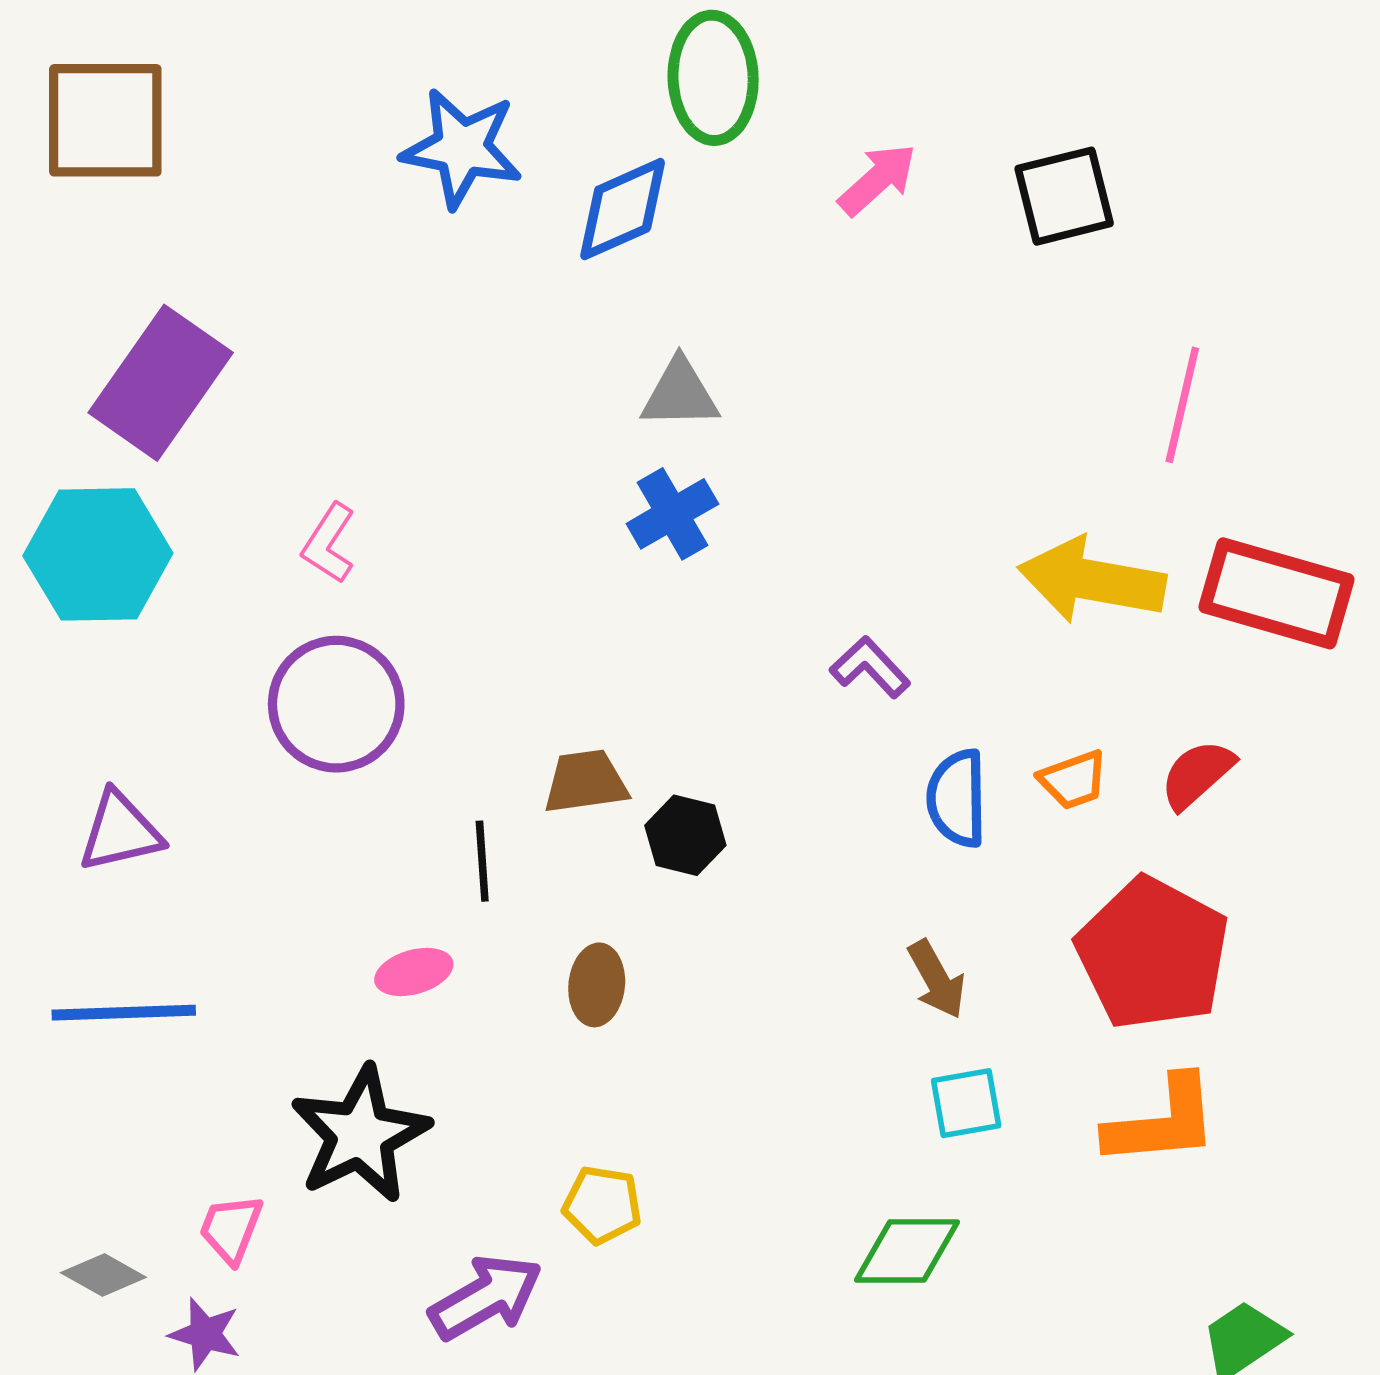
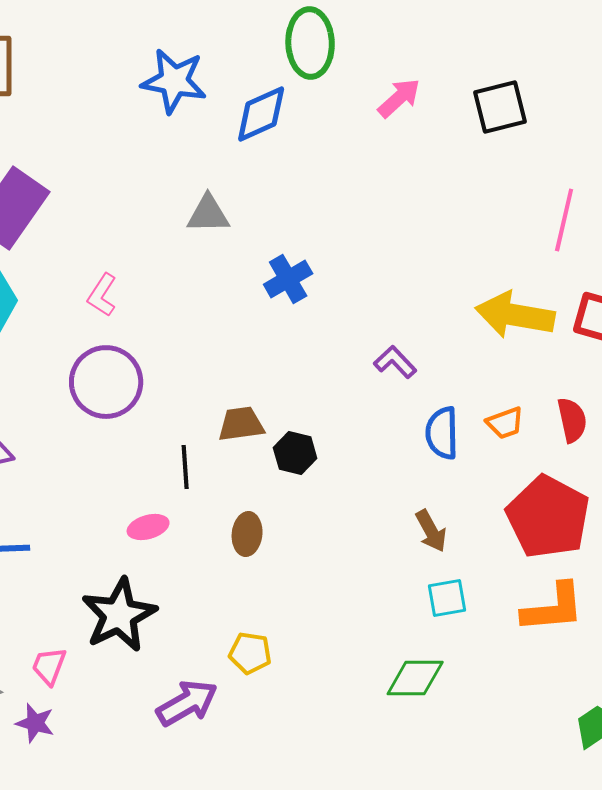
gray triangle: (680, 394) -> (208, 214), moved
red semicircle: (1197, 774) -> (572, 420), turned 120

